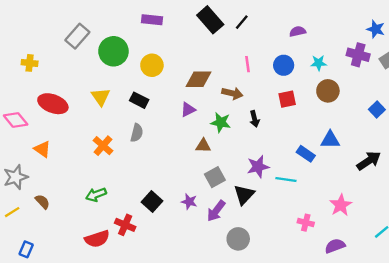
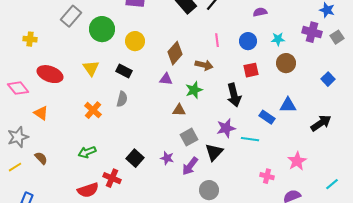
brown diamond: (199, 79) -> (175, 53), turned -50
purple triangle: (188, 110) -> (166, 79), turned 32
black arrow: (254, 119) -> (234, 95), moved, size x1.6
green star: (221, 122) -> (194, 90), turned -30

